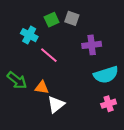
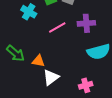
pink line: (49, 55) -> (57, 28), moved, turned -72
pink cross: (109, 104) -> (86, 85), moved

